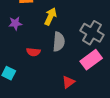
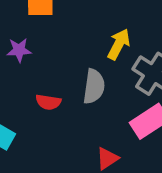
yellow arrow: (51, 16) -> (119, 44), moved

